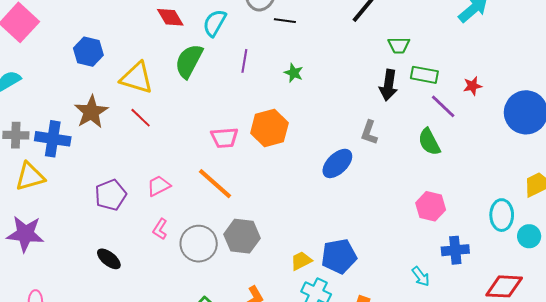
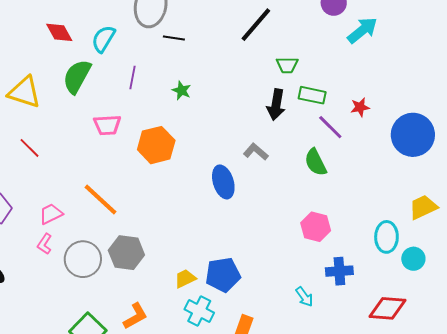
red line: (141, 118) -> (30, 148), moved
gray L-shape: (369, 132) -> (256, 152), turned 110
pink trapezoid: (224, 138) -> (107, 125), moved
blue ellipse: (337, 163) -> (223, 182), turned -64
pink trapezoid: (159, 186) -> (51, 214), moved

